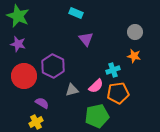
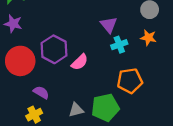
purple triangle: (86, 39) -> (109, 25), moved
cyan cross: (113, 70) -> (119, 45), moved
pink semicircle: (96, 86) -> (80, 62), moved
gray triangle: (72, 90) -> (76, 110), moved

